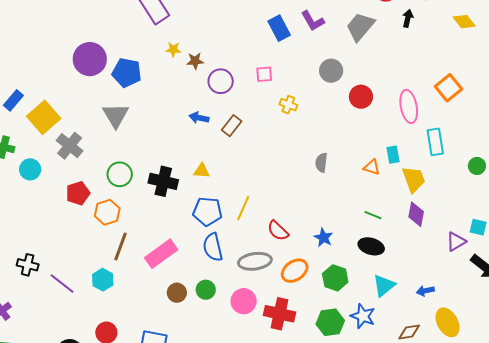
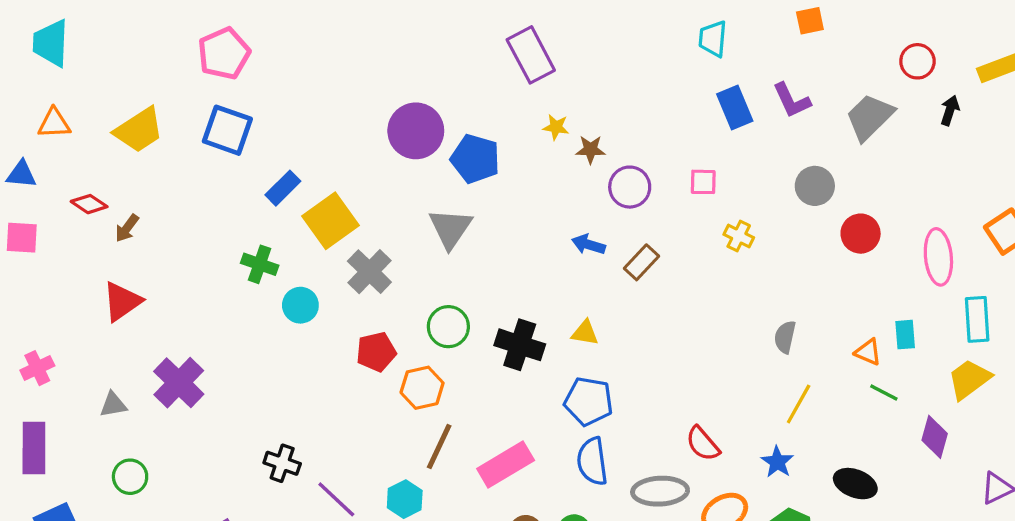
yellow trapezoid: (414, 179) -> (969, 379), moved, turned -112
yellow line: (243, 208) -> (799, 404), moved
green line: (373, 215) -> (884, 392), moved

